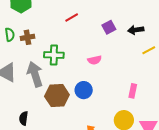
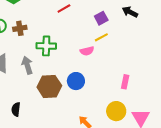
black arrow: (136, 30) -> (130, 12), moved, turned 35
yellow line: (149, 50) -> (101, 37), moved
gray arrow: (35, 74) -> (27, 65), size x0.7

